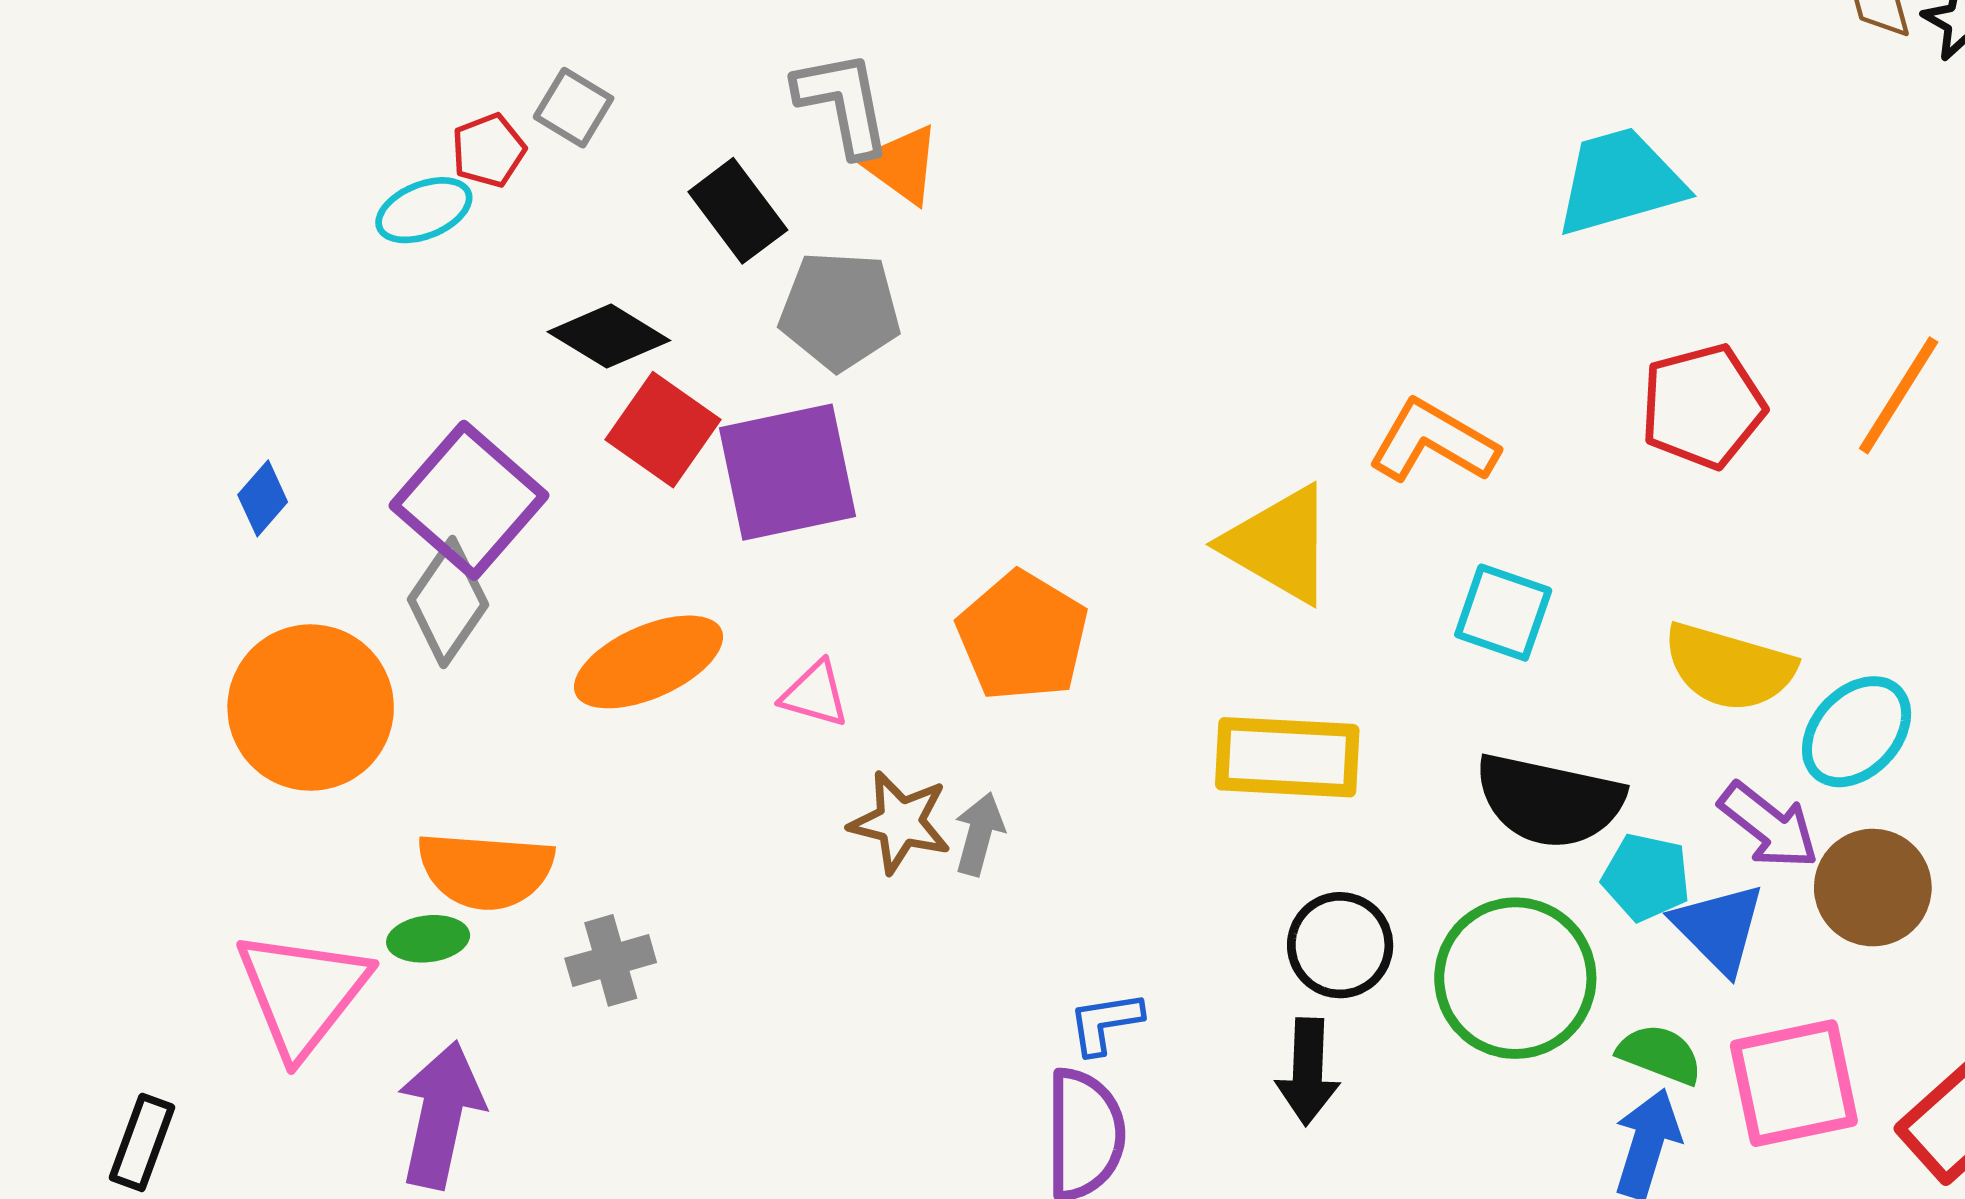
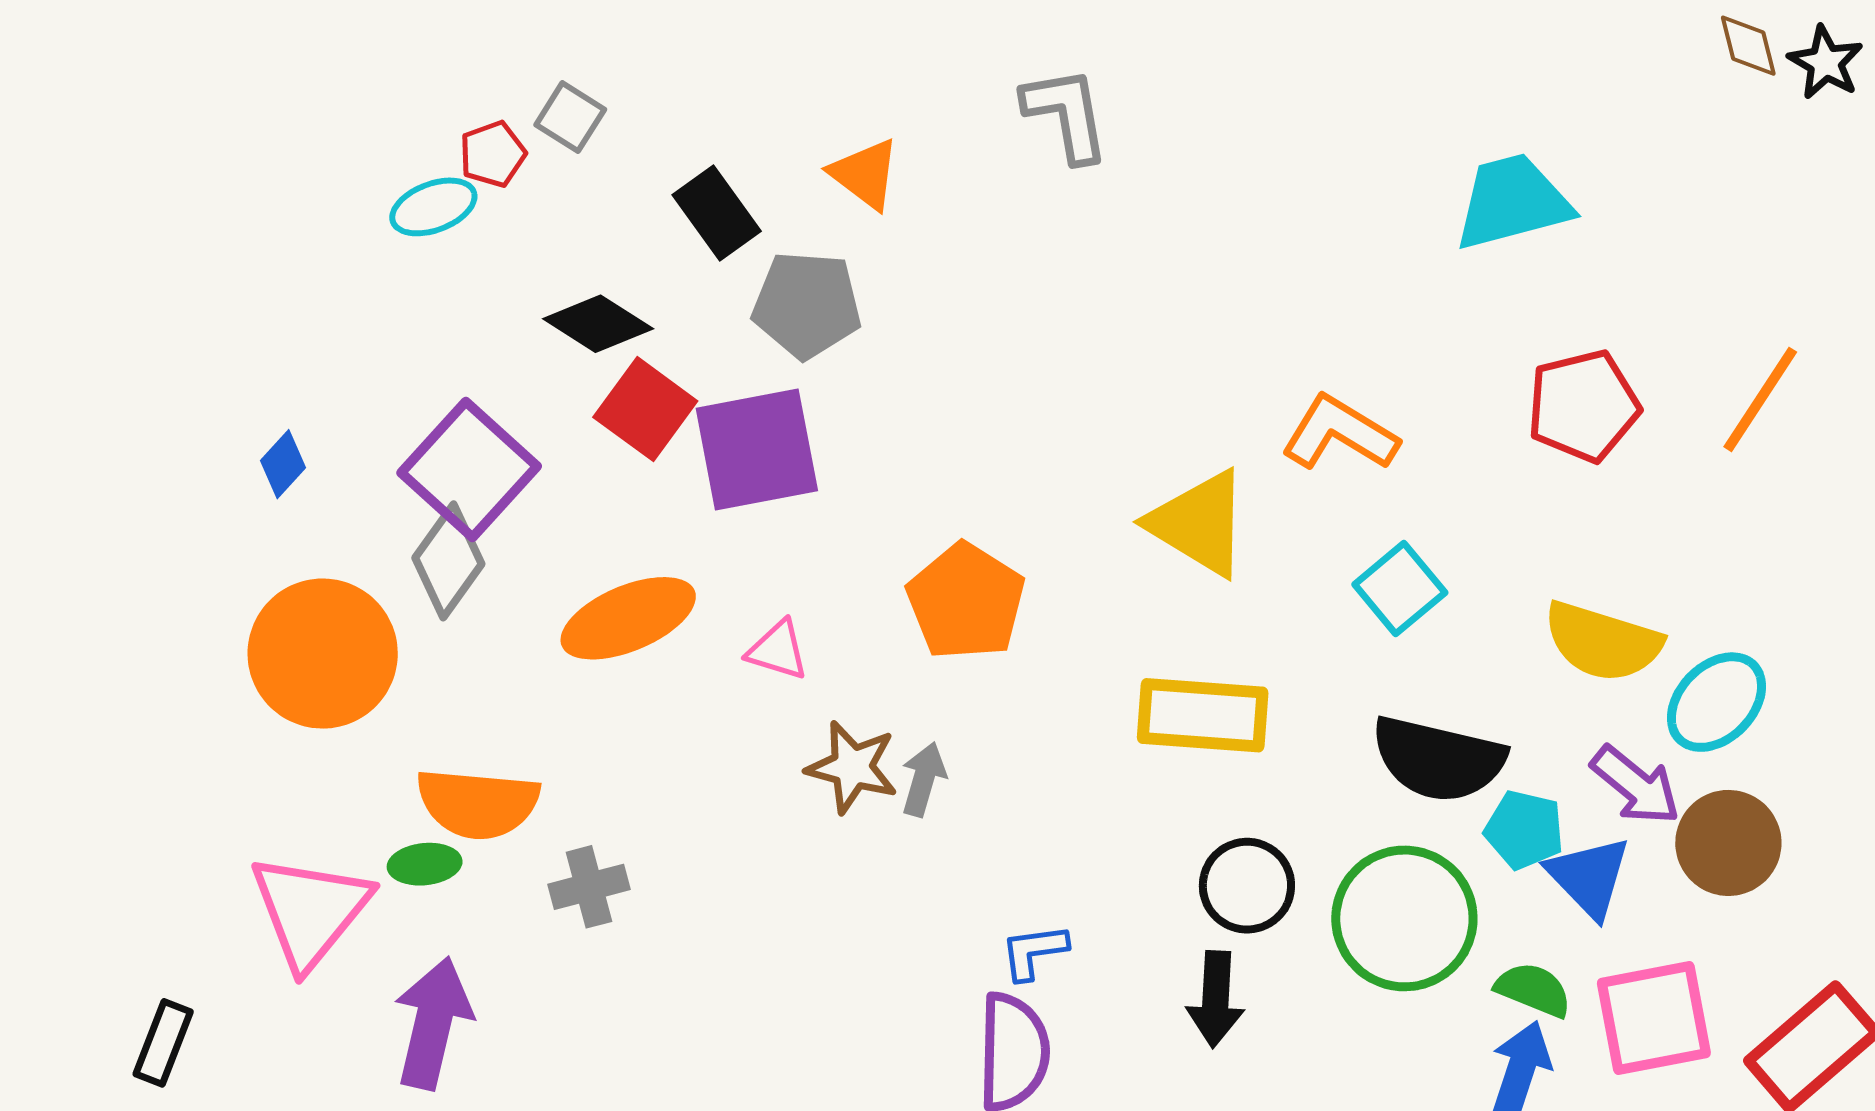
gray L-shape: (843, 103) -> (1066, 114), moved
cyan square: (1503, 613) -> (1400, 589), turned 30

